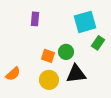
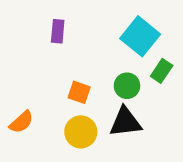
cyan square: (85, 22) -> (140, 36), turned -35
green circle: (66, 52) -> (127, 86), moved

